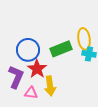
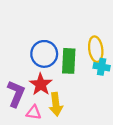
green rectangle: (61, 49) -> (69, 61), turned -65
blue circle: (28, 50) -> (44, 54), moved

